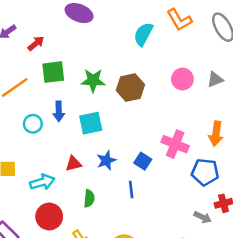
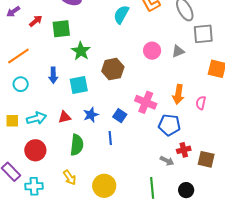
green square: (53, 72) -> (61, 29), moved
green star: (93, 80) -> (81, 51), turned 30
brown hexagon: (130, 88) -> (113, 69), moved
cyan circle: (33, 124) -> (21, 84), moved
cyan arrow: (42, 182) -> (36, 118), moved
green semicircle: (89, 199) -> (77, 145), size x1.5
red circle: (49, 216) -> (35, 150), moved

